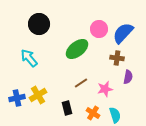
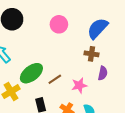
pink circle: (99, 29) -> (59, 24), moved
green ellipse: (77, 49) -> (31, 73), moved

